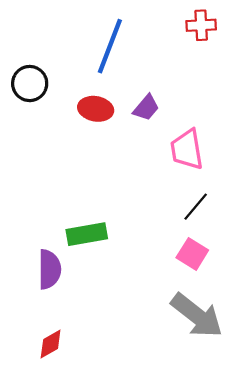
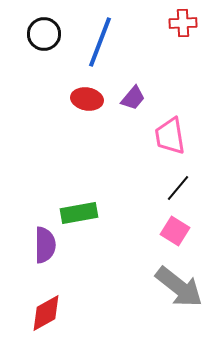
black circle: (30, 84) -> (44, 34), moved
red diamond: (51, 344) -> (46, 313), size x1.4

